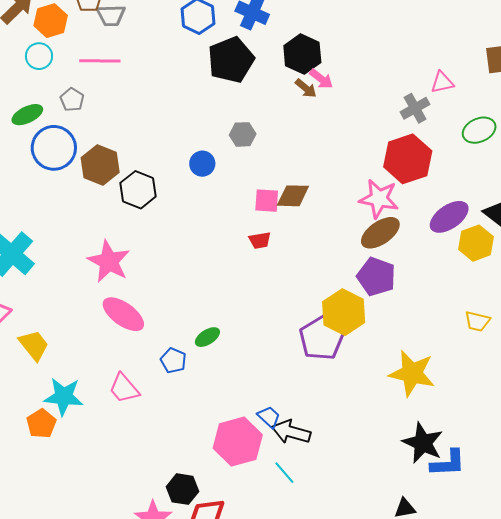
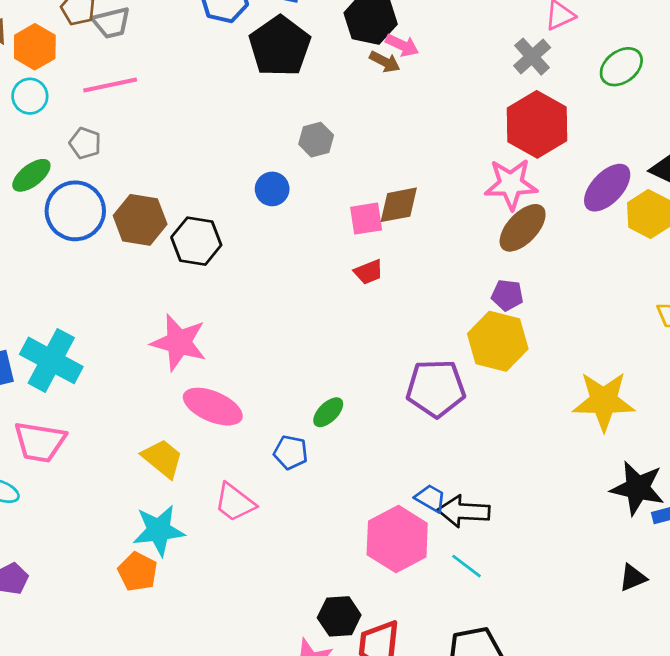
purple pentagon: (376, 277) -> (507, 295), moved, size x0.6
purple pentagon: (321, 338) -> (436, 388), moved, turned -30
yellow trapezoid: (34, 345) -> (162, 458), moved

